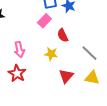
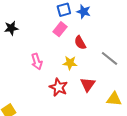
red star: (17, 73) -> (58, 87), moved
yellow triangle: (92, 78) -> (114, 99), moved

